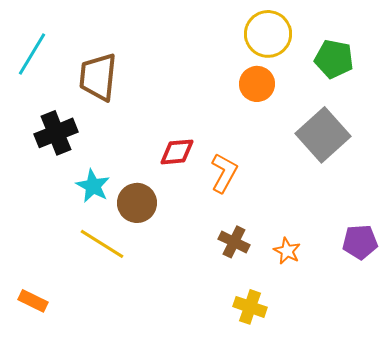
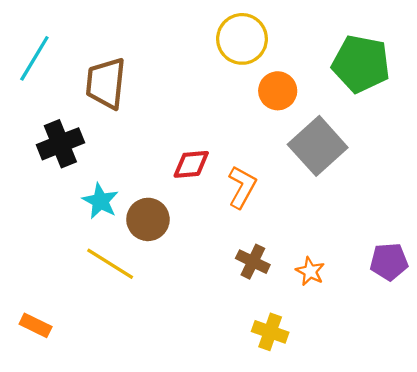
yellow circle: (268, 34) -> (242, 39), moved
green pentagon: (334, 59) -> (361, 64), size x1.4
gray square: (323, 135) -> (318, 146), moved

